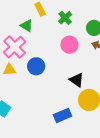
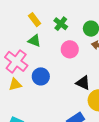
green triangle: (27, 26) -> (34, 41), moved

